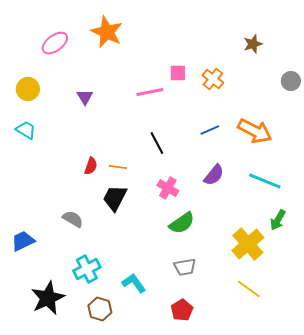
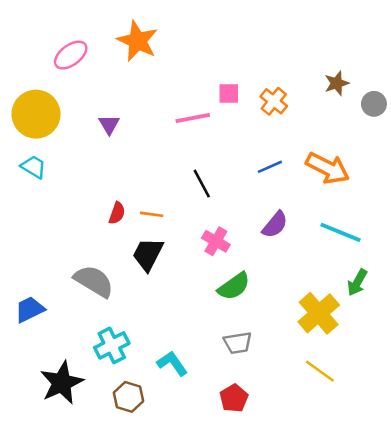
brown star: (253, 44) -> (337, 83), moved
yellow circle: (28, 89) -> (36, 114), size x1.6
gray semicircle: (73, 219) -> (94, 281), size x1.5

